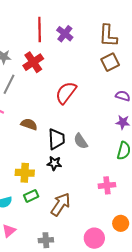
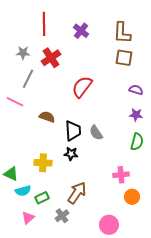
red line: (40, 29) -> (44, 24), moved
brown square: (110, 62) -> (124, 58), turned 36
green rectangle: (31, 196) -> (42, 198), moved
orange circle: (121, 223) -> (132, 197), moved
gray cross: (46, 240) -> (62, 216), moved, turned -32

